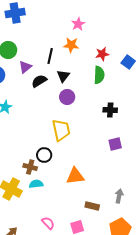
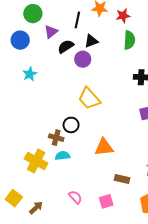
red star: (102, 54) -> (123, 16), moved
black triangle: (63, 76) -> (91, 41), turned 32
purple circle: (67, 97) -> (83, 59), moved
yellow trapezoid: (61, 130) -> (89, 98), turned 150

